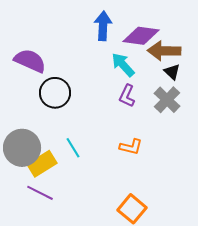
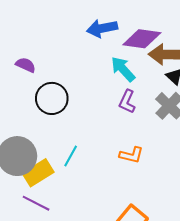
blue arrow: (103, 26) -> (102, 28), turned -104
purple semicircle: (30, 61) -> (26, 65), size x0.6
cyan line: (73, 148) -> (71, 156), turned 60

